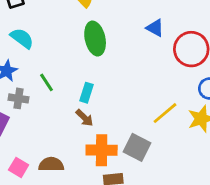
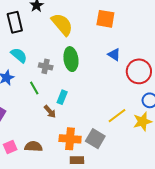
gray cross: (18, 98) -> (46, 66), moved
brown arrow: (84, 118) -> (50, 112), moved
pink square: (19, 167) -> (10, 147), turned 32

